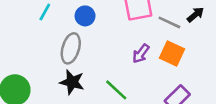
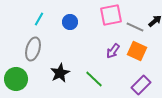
gray ellipse: (71, 48) -> (33, 49), moved
black star: (72, 82) -> (60, 73), turned 30

